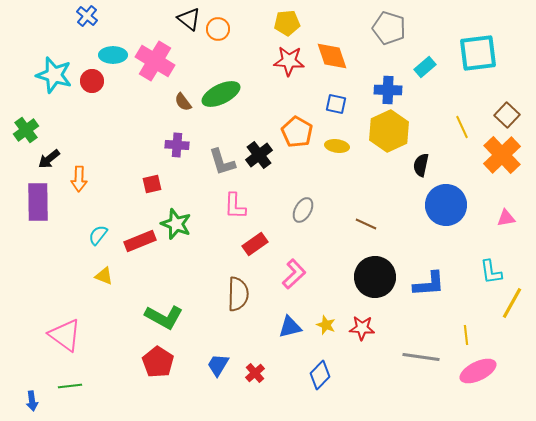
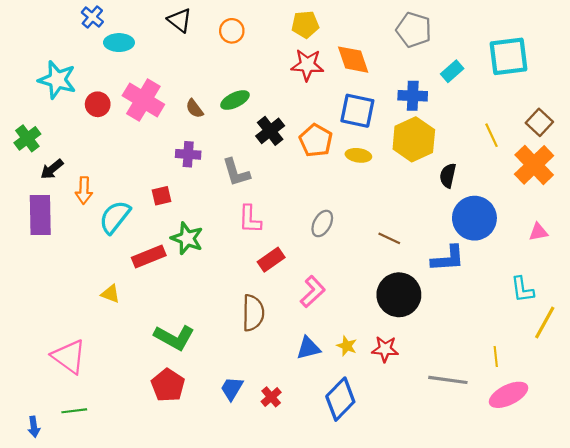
black triangle: (189, 19) -> (180, 20), moved
cyan ellipse: (113, 55) -> (119, 43), moved
pink cross: (155, 61) -> (143, 100), moved
red circle: (92, 81) -> (98, 104), moved
green ellipse: (221, 94) -> (235, 100), size x0.7
blue square: (336, 104) -> (357, 111), size x1.6
black cross: (259, 155) -> (270, 131), moved
cyan semicircle: (98, 235) -> (115, 217), moved, size x1.6
blue L-shape: (429, 284) -> (448, 259), moved
blue diamond: (320, 375) -> (340, 399), size x1.4

